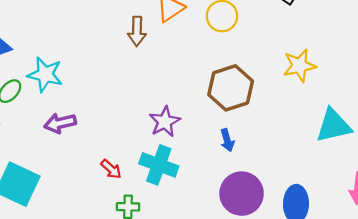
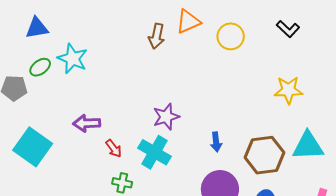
brown hexagon: (231, 88) -> (264, 155), moved
purple arrow: (60, 123) -> (87, 123), moved

